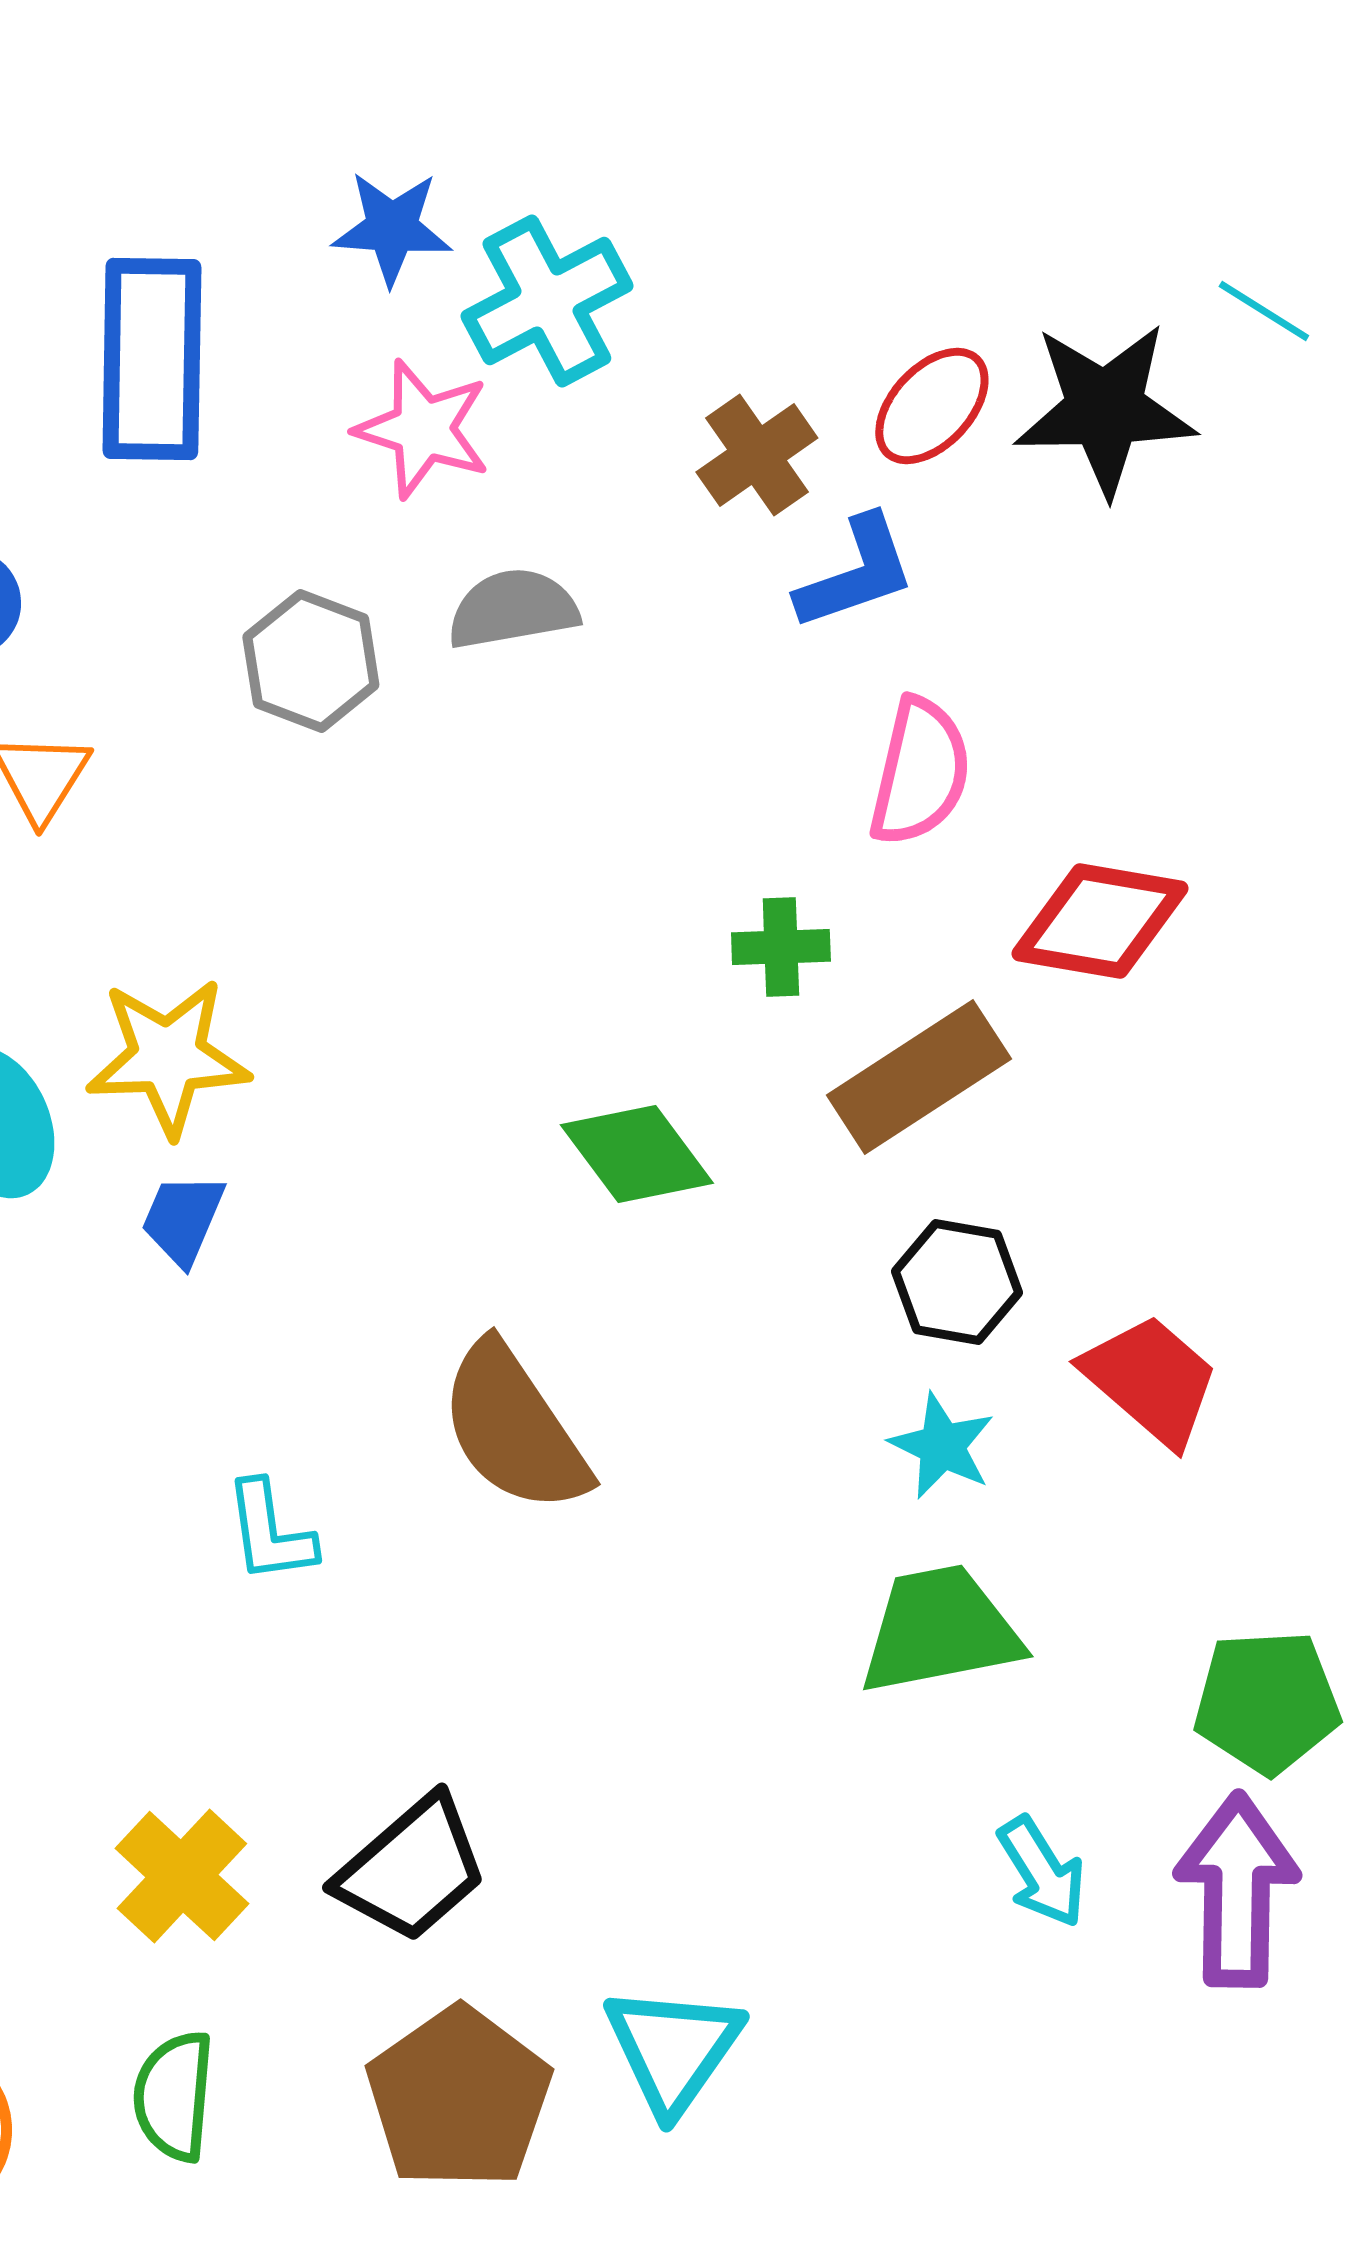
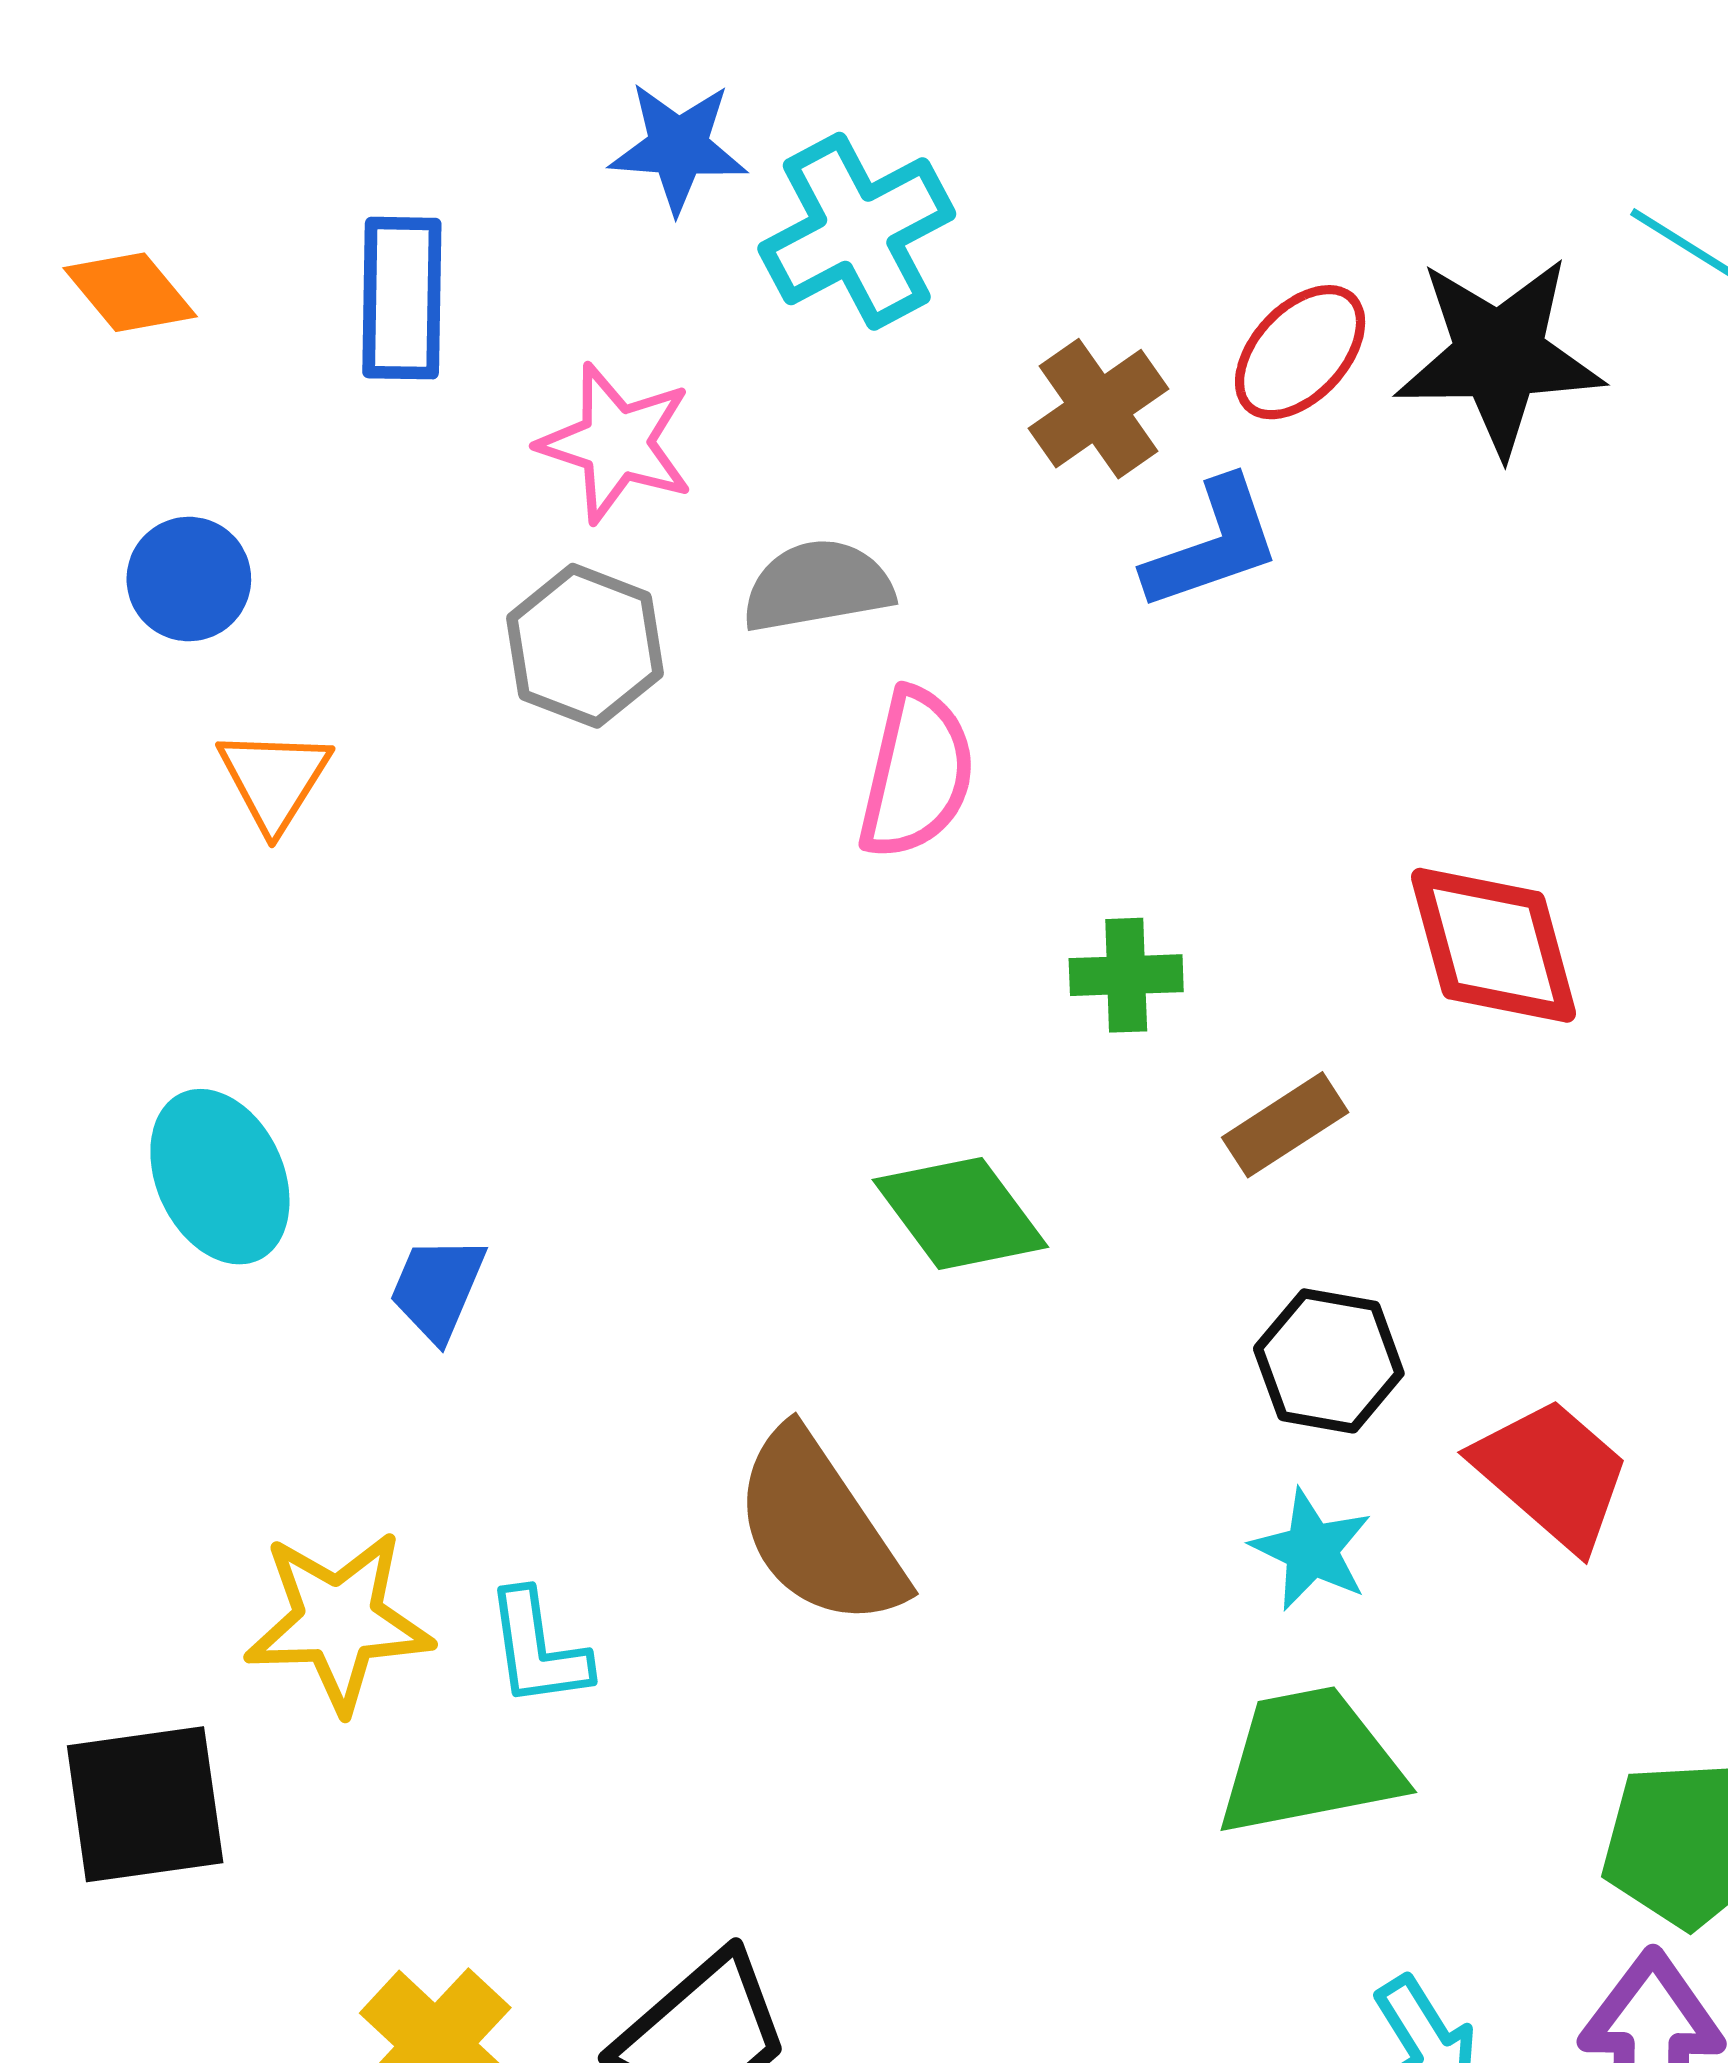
blue rectangle: (152, 359) -> (402, 298), size x0.7
pink star: (423, 429) -> (616, 443), moved
pink semicircle: (920, 772) -> (917, 774), moved
red diamond: (1100, 921) -> (1493, 945), turned 65
yellow star: (168, 1057) -> (339, 1621), moved
brown rectangle: (919, 1077) -> (1285, 1125), size x0.6

